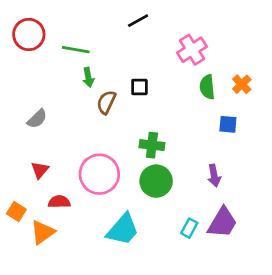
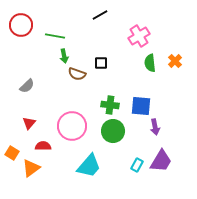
brown semicircle: (106, 102) -> (77, 74), turned -96
blue square: (228, 124) -> (141, 106), moved, size x1.5

